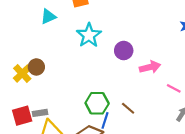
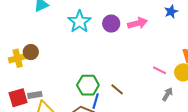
purple circle: (124, 51) -> (111, 24), moved
pink arrow: (150, 67) -> (138, 23), moved
yellow cross: (22, 73) -> (18, 58), turned 30

